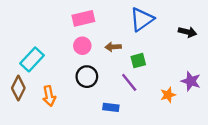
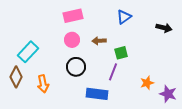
blue triangle: (142, 19) -> (124, 17), size x0.7
purple star: (191, 81) -> (168, 94), moved
purple line: (129, 82) -> (113, 72), turned 60
blue rectangle: (111, 107) -> (97, 94), size x1.5

